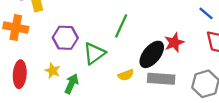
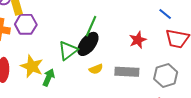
purple hexagon: (65, 38) -> (26, 24), moved
black ellipse: (152, 54) -> (88, 44), moved
yellow star: (53, 71) -> (32, 66), size x1.6

